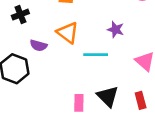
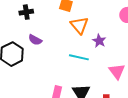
orange triangle: (68, 33) -> (79, 25), moved

